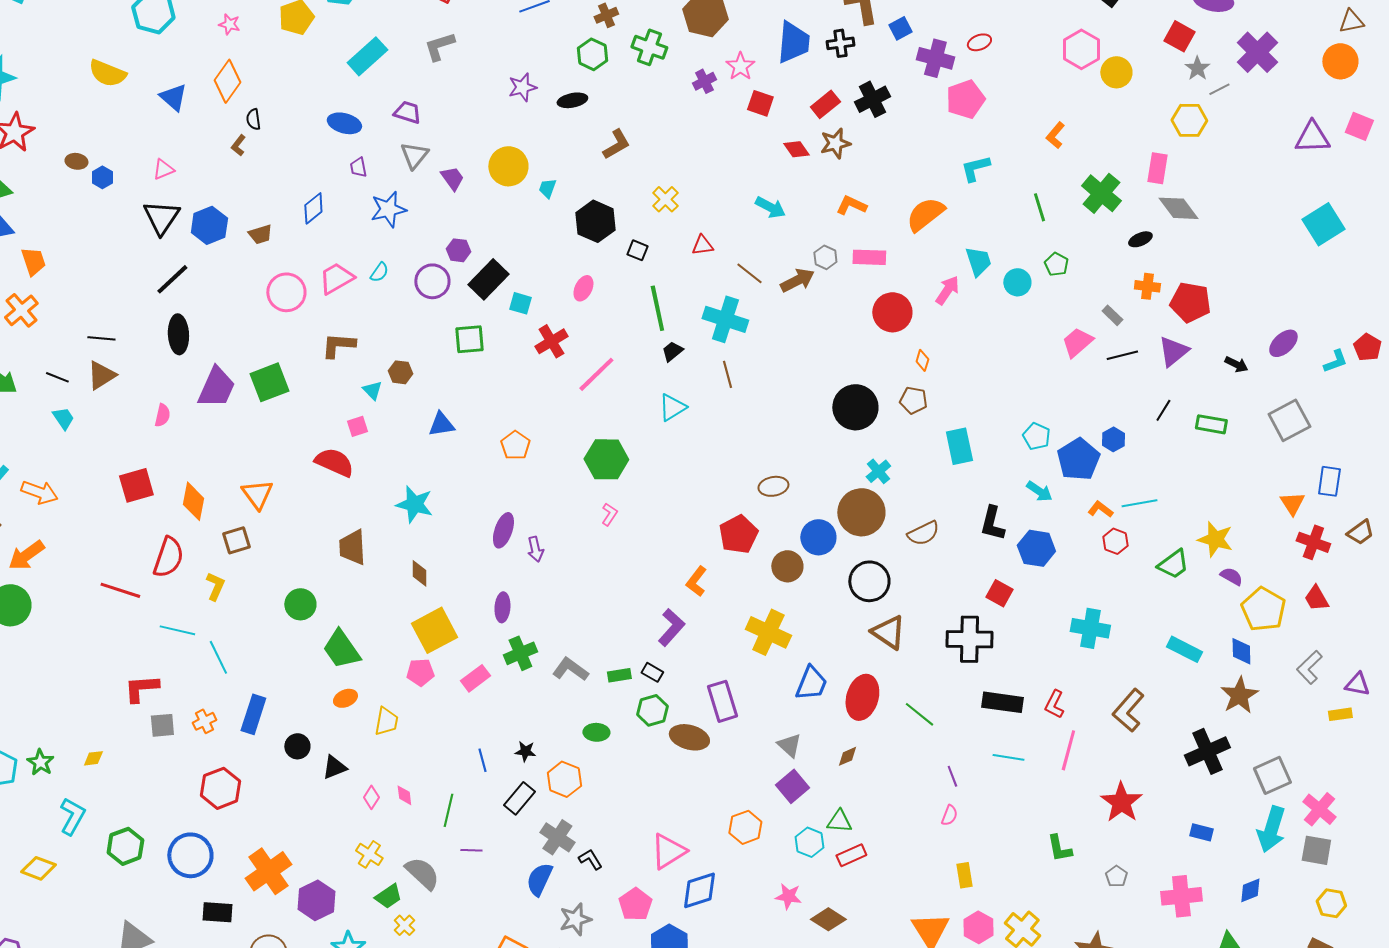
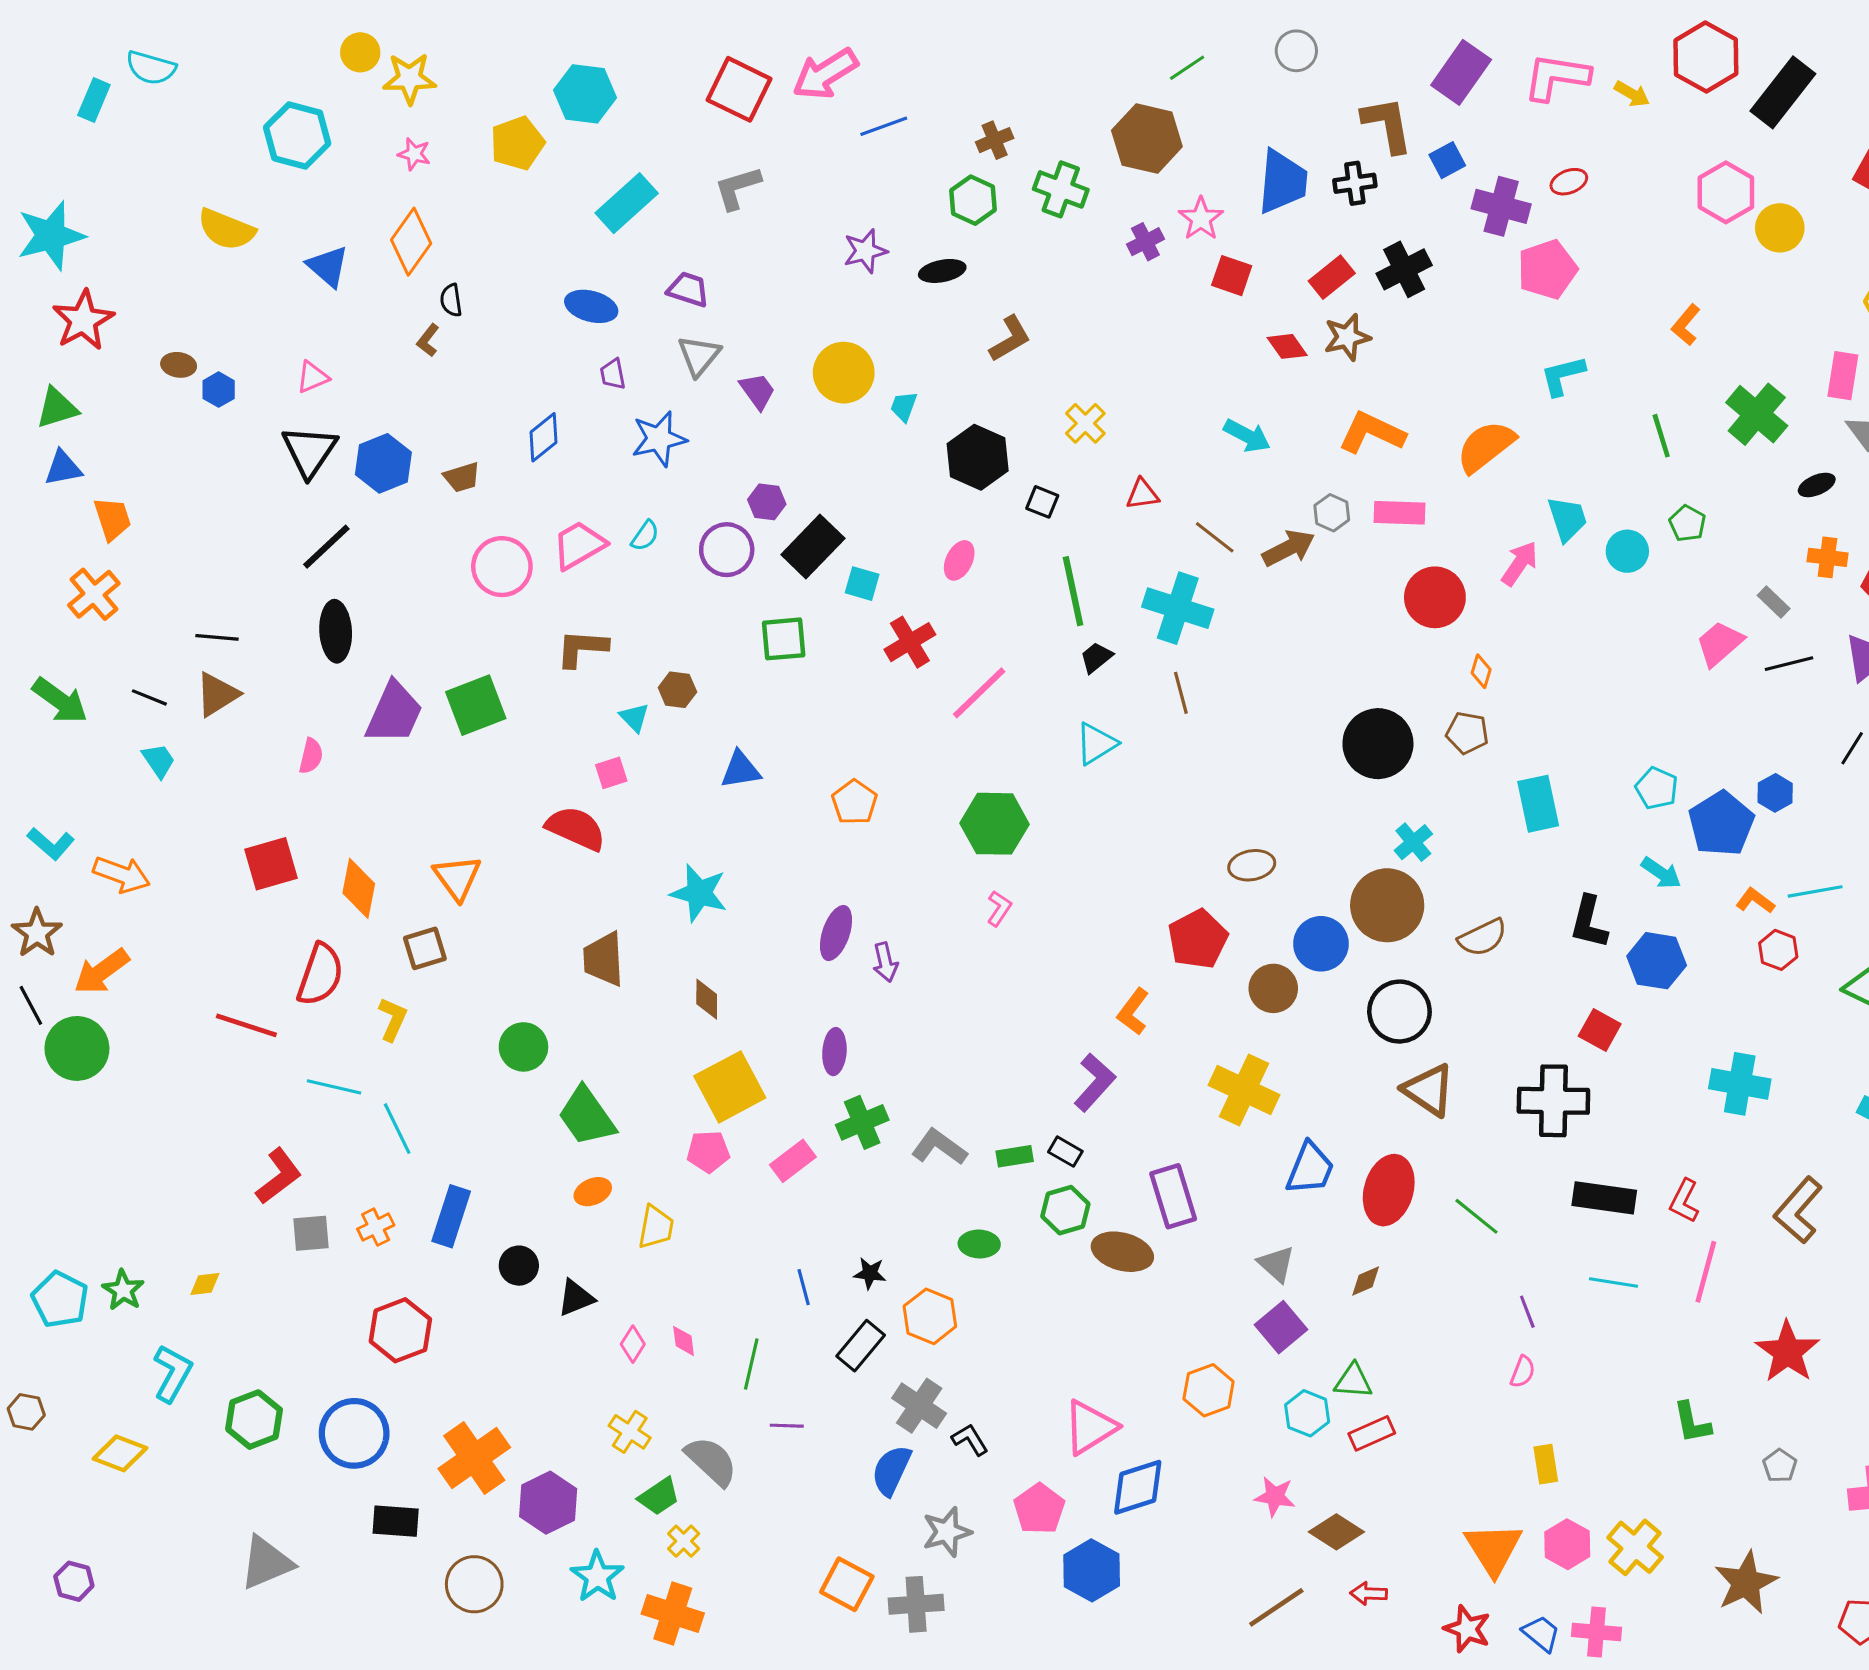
orange L-shape: (851, 205) -> (1372, 433), size x1.4
red L-shape: (141, 688) -> (279, 1176), turned 147

